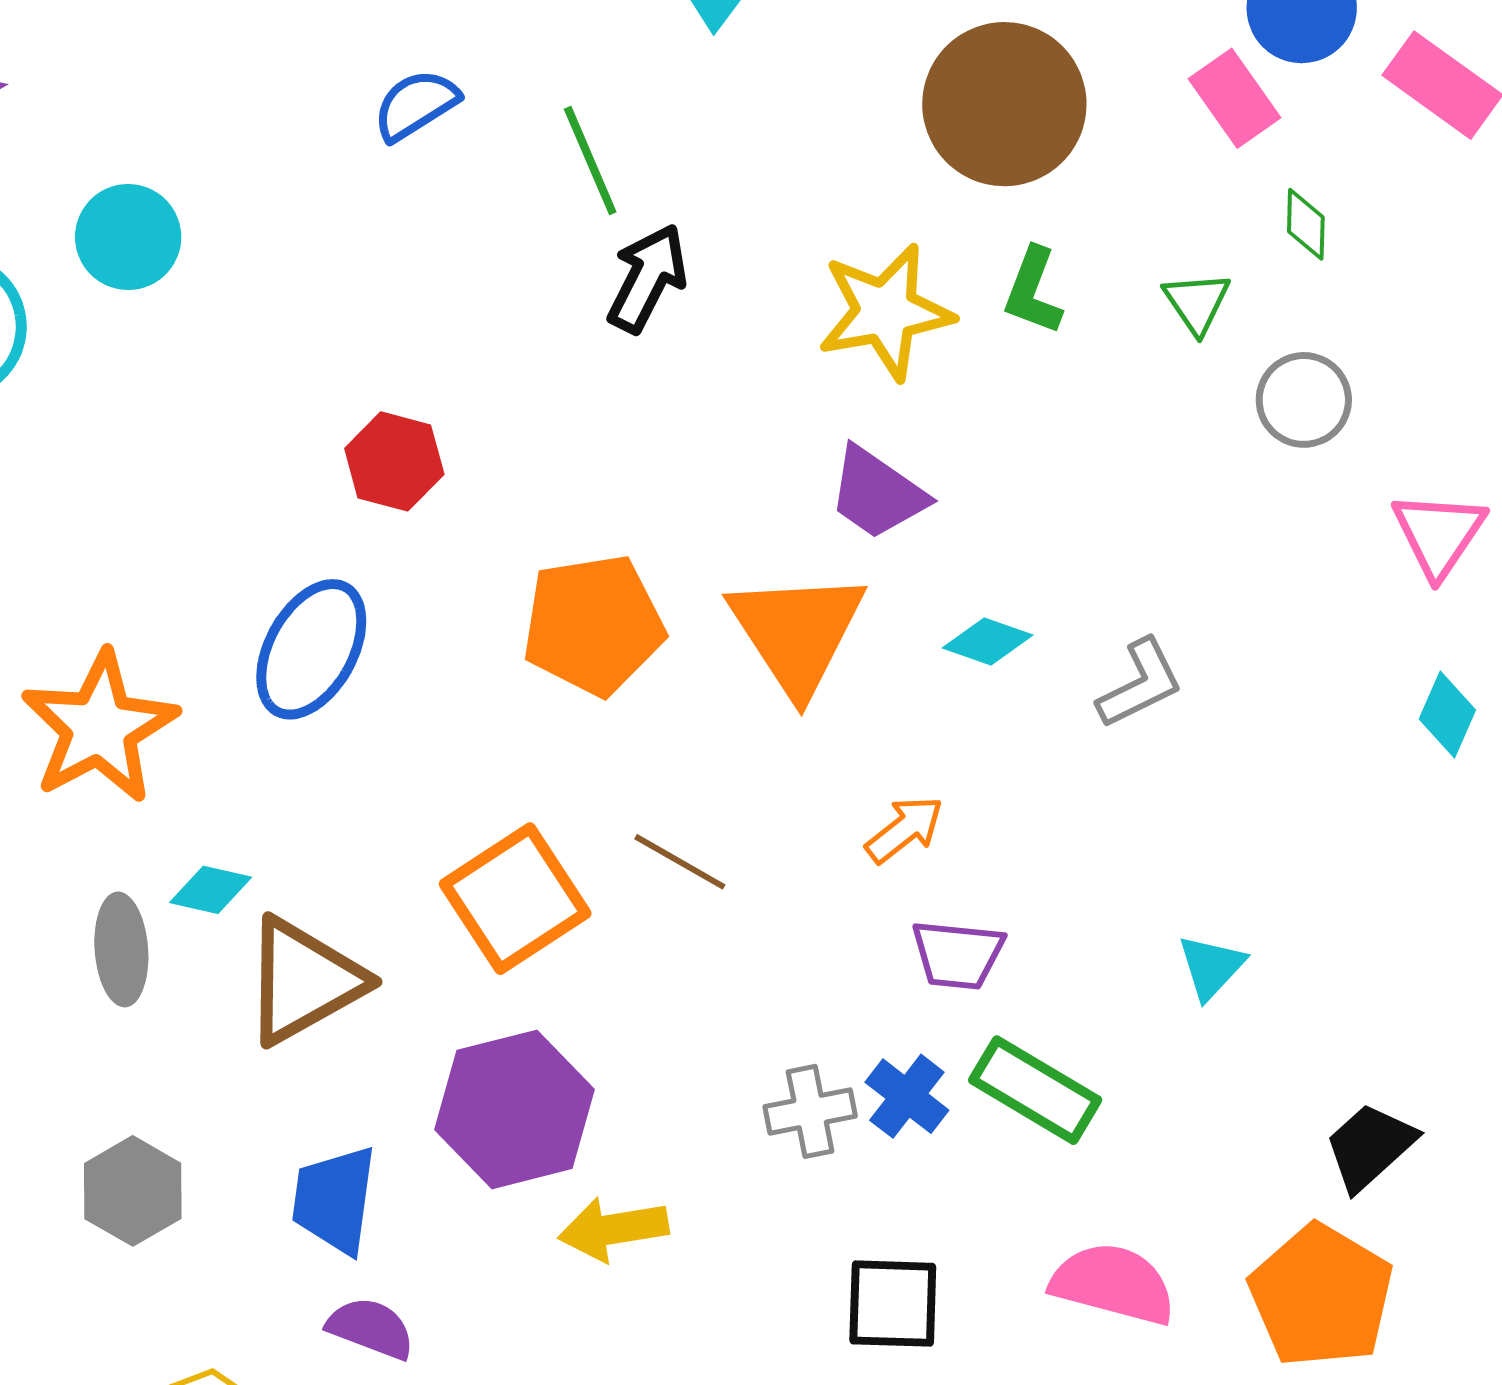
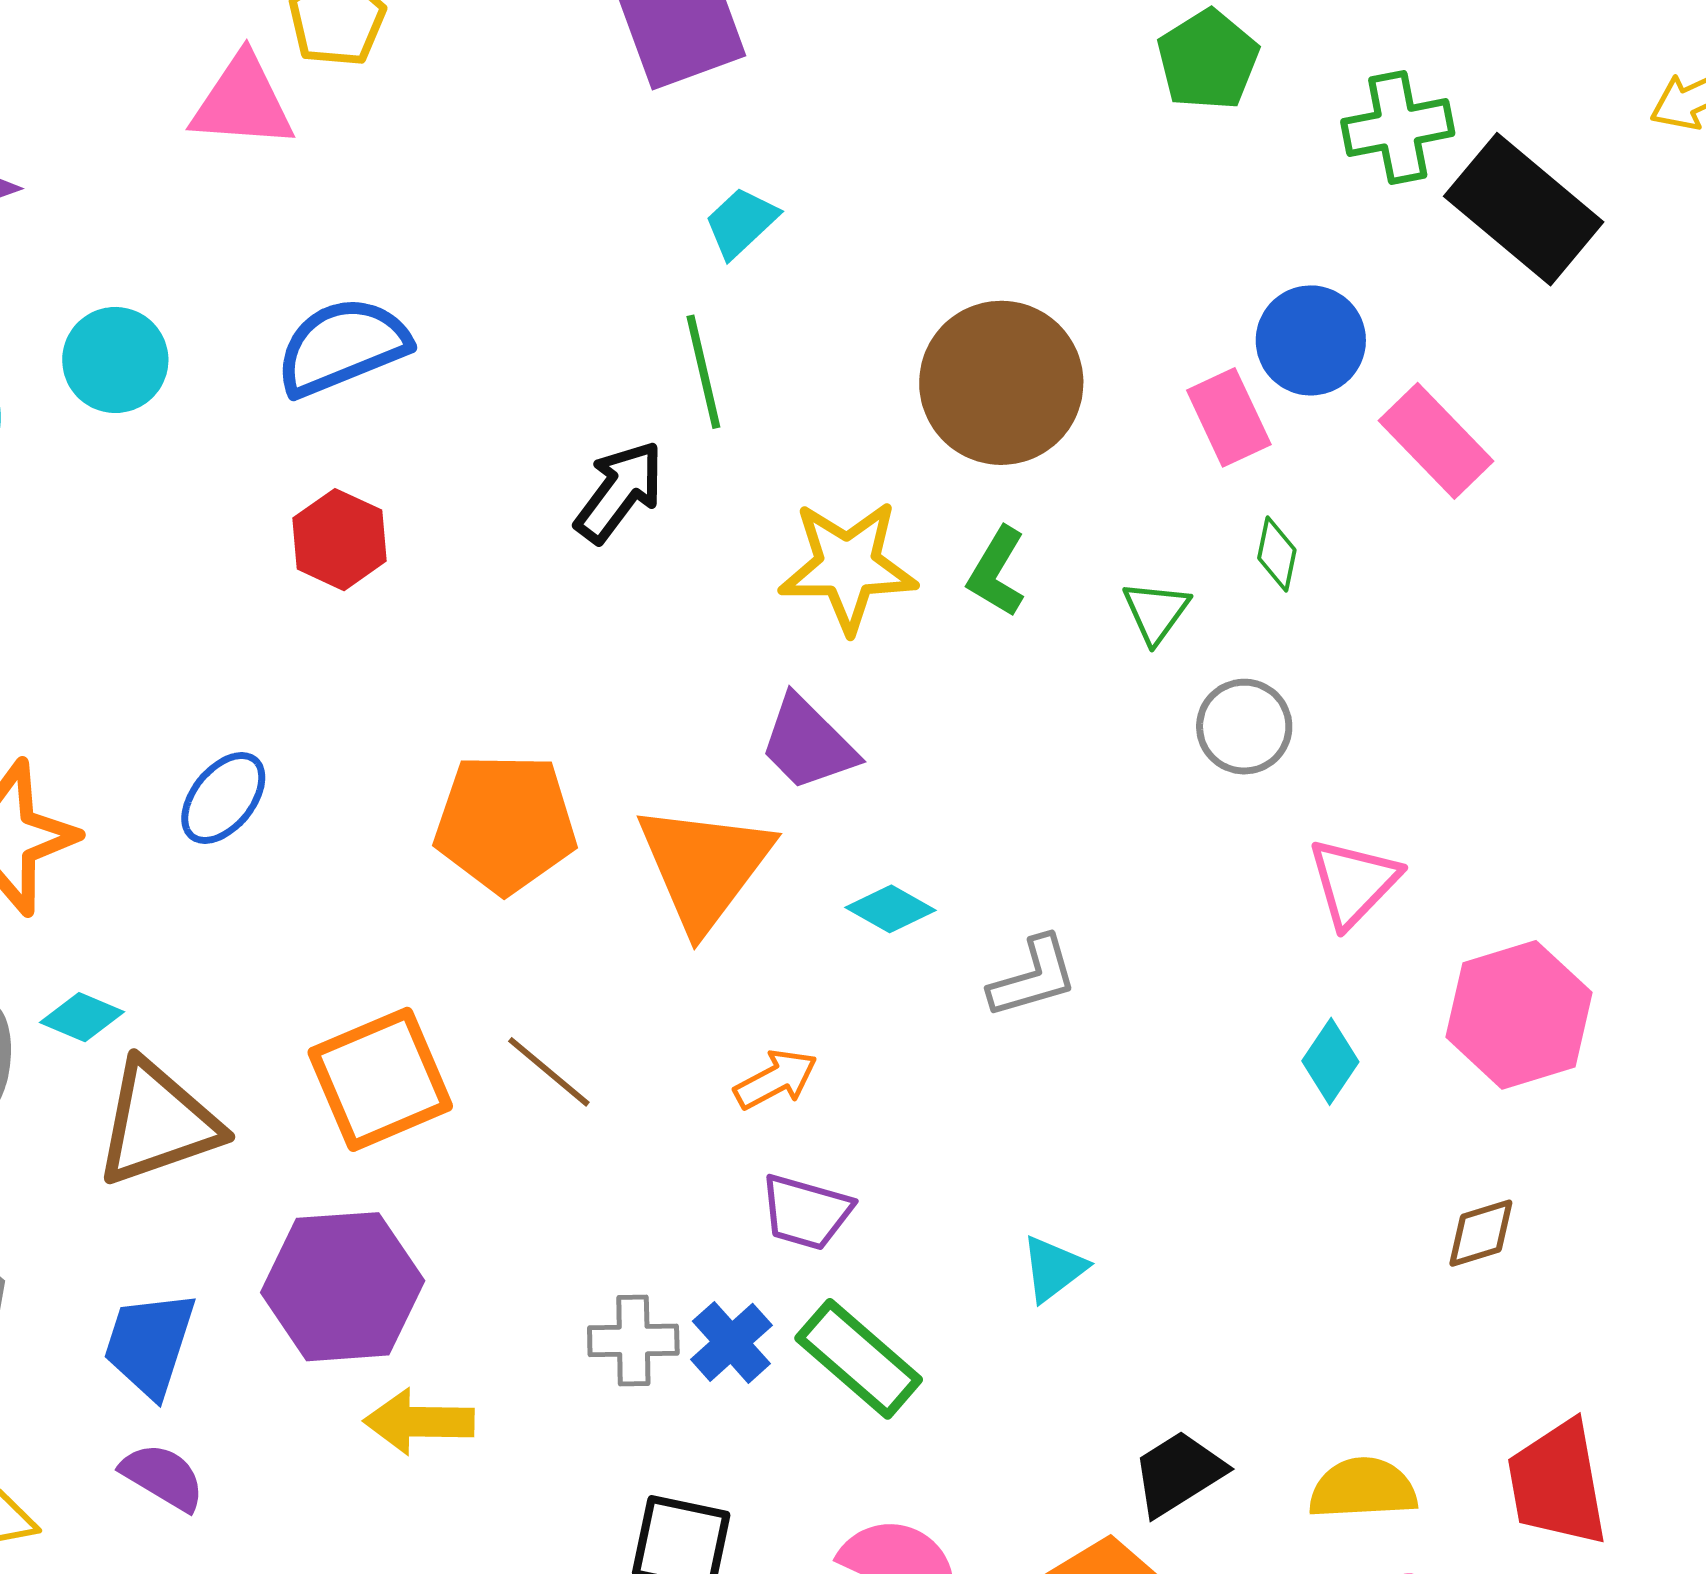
blue semicircle: (416, 105) -> (342, 346), moved, size x1.5
green line: (590, 160) -> (703, 372), moved
red hexagon: (394, 461) -> (340, 540), moved
blue ellipse: (311, 649) -> (223, 798), size x0.7

